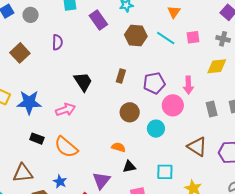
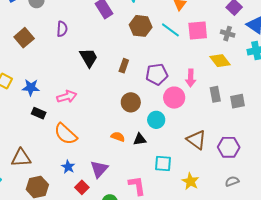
pink square: (193, 37) -> (198, 31), size x1.5
yellow diamond: (217, 66) -> (220, 61), turned 55
black trapezoid: (83, 82) -> (89, 58), moved
blue star: (29, 102) -> (31, 87), size x0.7
gray rectangle: (212, 109) -> (215, 94), moved
black rectangle: (37, 139) -> (39, 113), moved
black triangle: (129, 167) -> (140, 139), moved
blue star: (60, 182) -> (68, 167), moved

